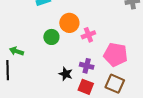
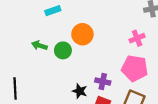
pink cross: (88, 35) -> (137, 38), moved
green arrow: (17, 51) -> (39, 46), moved

